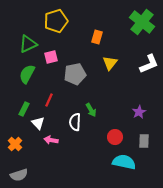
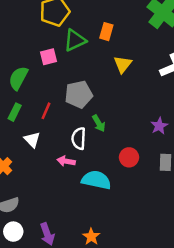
green triangle: (28, 44) -> (75, 40), moved
gray pentagon: (75, 74) -> (79, 94), moved
green rectangle: (24, 109) -> (15, 112), moved
pink arrow: (51, 140) -> (66, 161), moved
cyan semicircle: (124, 162) -> (96, 180), moved

